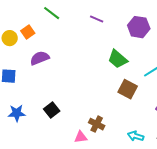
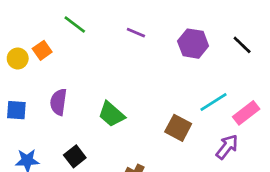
purple semicircle: (40, 58) -> (58, 102), moved, turned -60
green trapezoid: (118, 59) -> (112, 114), moved

